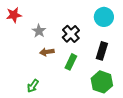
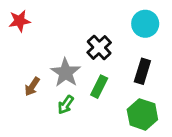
gray star: (39, 31) -> (66, 73), moved, size x1.5
brown arrow: (47, 52) -> (32, 87), moved, turned -48
green arrow: (33, 86) -> (66, 105), moved

